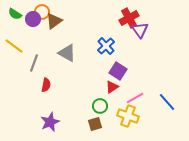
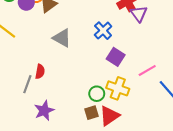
gray line: (34, 63) -> (27, 84), moved
red triangle: (112, 87) -> (109, 116), moved, size x1.5
pink line: (135, 98) -> (147, 71), moved
yellow cross: (128, 116) -> (118, 88), moved

